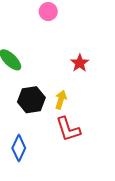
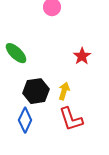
blue diamond: (19, 148) -> (25, 120), moved

